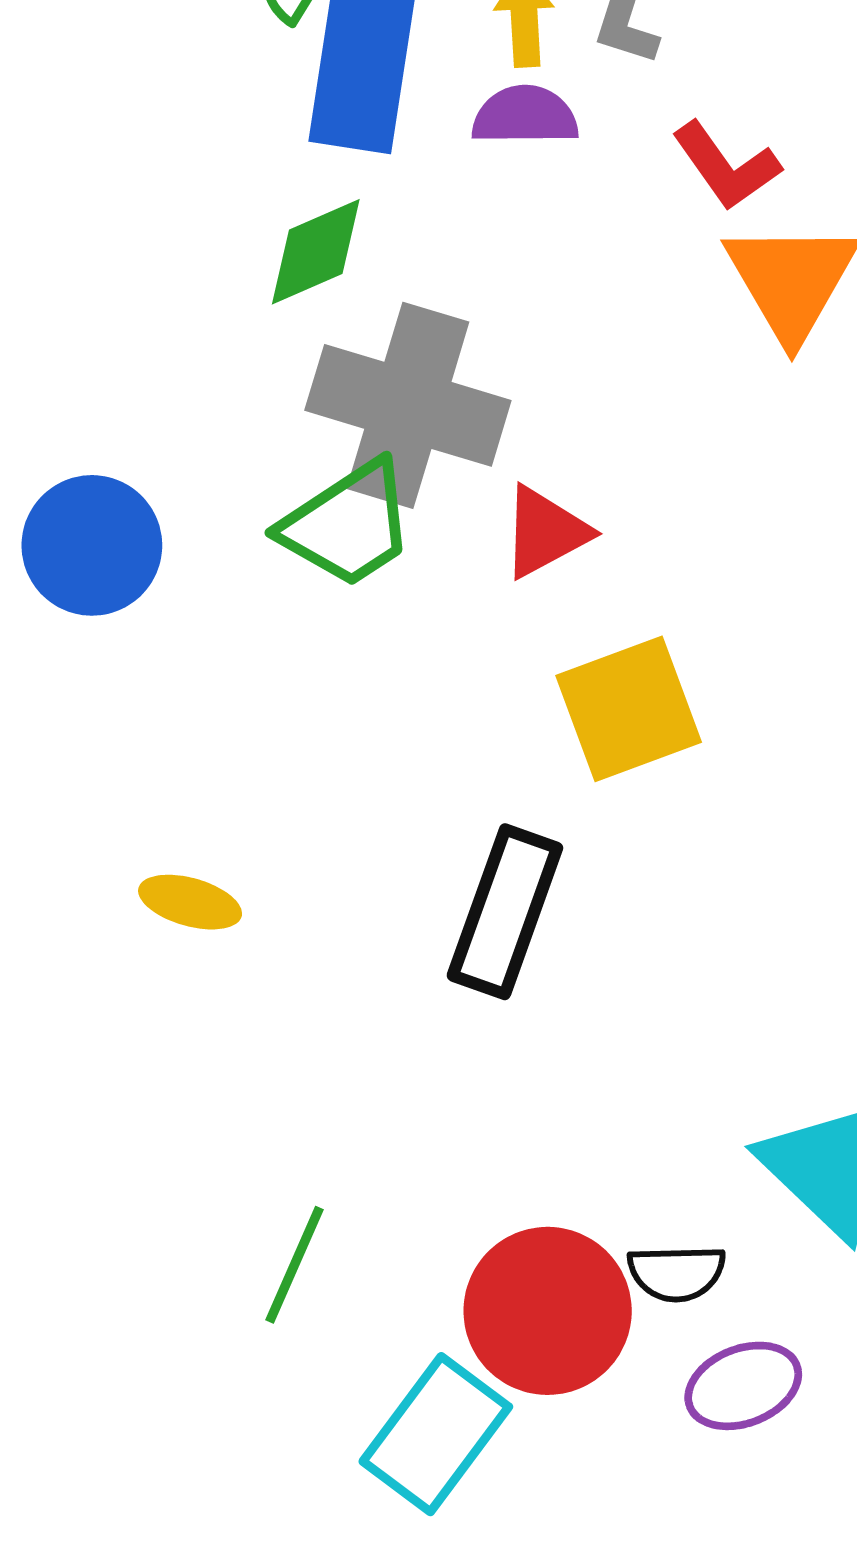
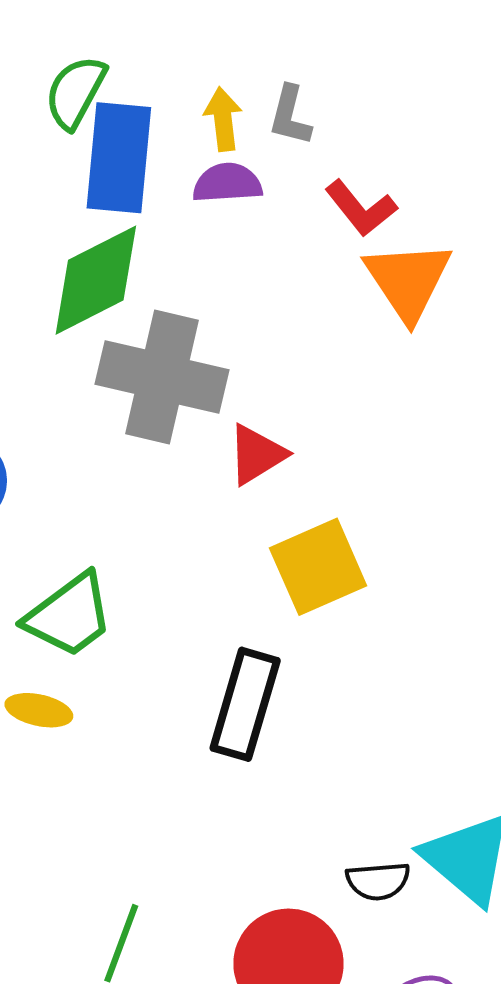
green diamond: (316, 252) -> (96, 280), size x1.5
green trapezoid: (348, 524) -> (69, 615), moved
black semicircle: (677, 1273) -> (378, 881), moved

